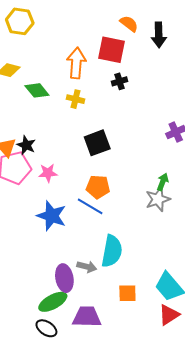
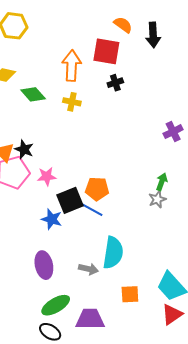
black square: (97, 143) -> (70, 200), moved
gray star: (158, 199) -> (157, 199), size x0.7
blue star: (52, 216) -> (52, 219), size x0.7
purple ellipse: (64, 278) -> (44, 265), moved

